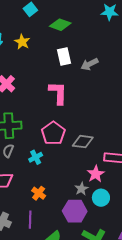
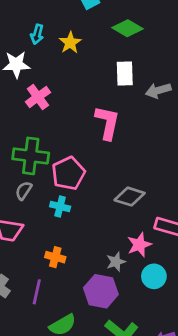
pink pentagon: (53, 133) -> (68, 173), moved
cyan cross: (36, 157) -> (60, 206), turned 32
orange cross: (39, 193) -> (55, 257), turned -32
cyan circle: (101, 198) -> (154, 276), moved

